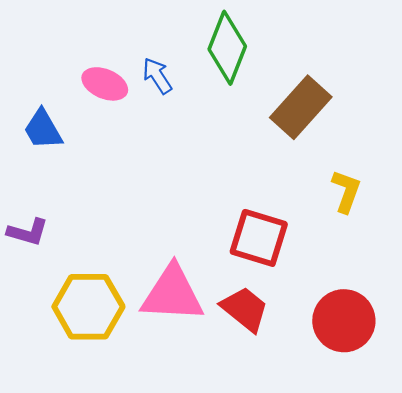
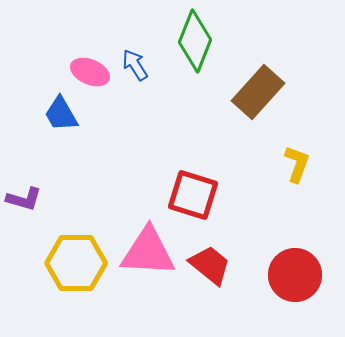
blue trapezoid: (43, 129) -> (61, 114), moved
red square: (259, 238) -> (193, 195), moved

